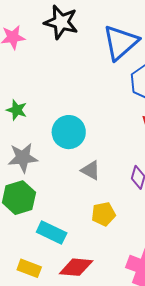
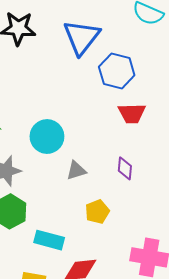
gray triangle: (91, 170) -> (76, 170), turned -35

